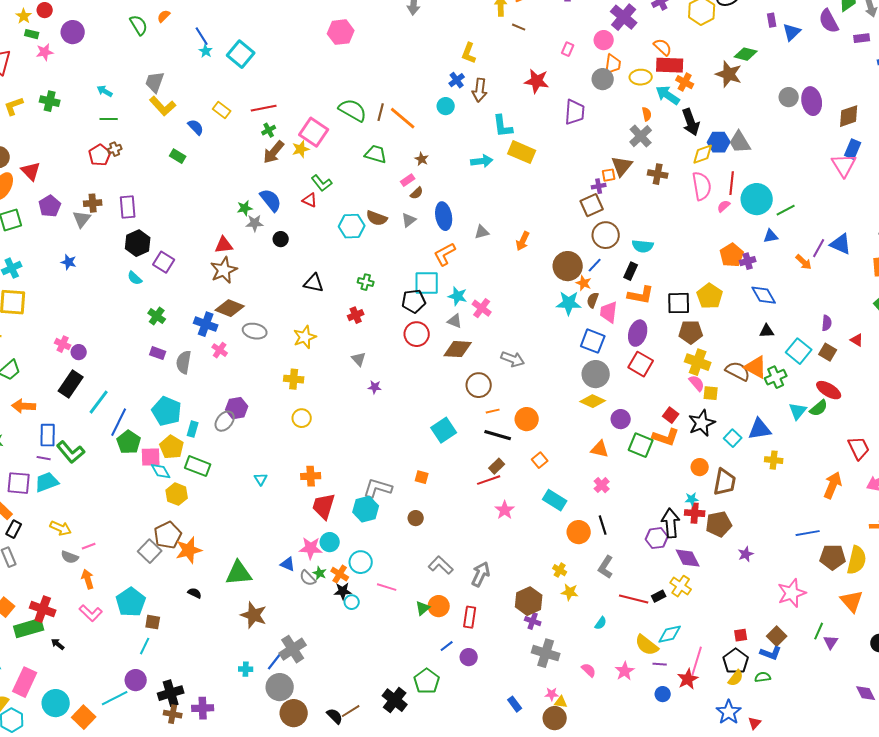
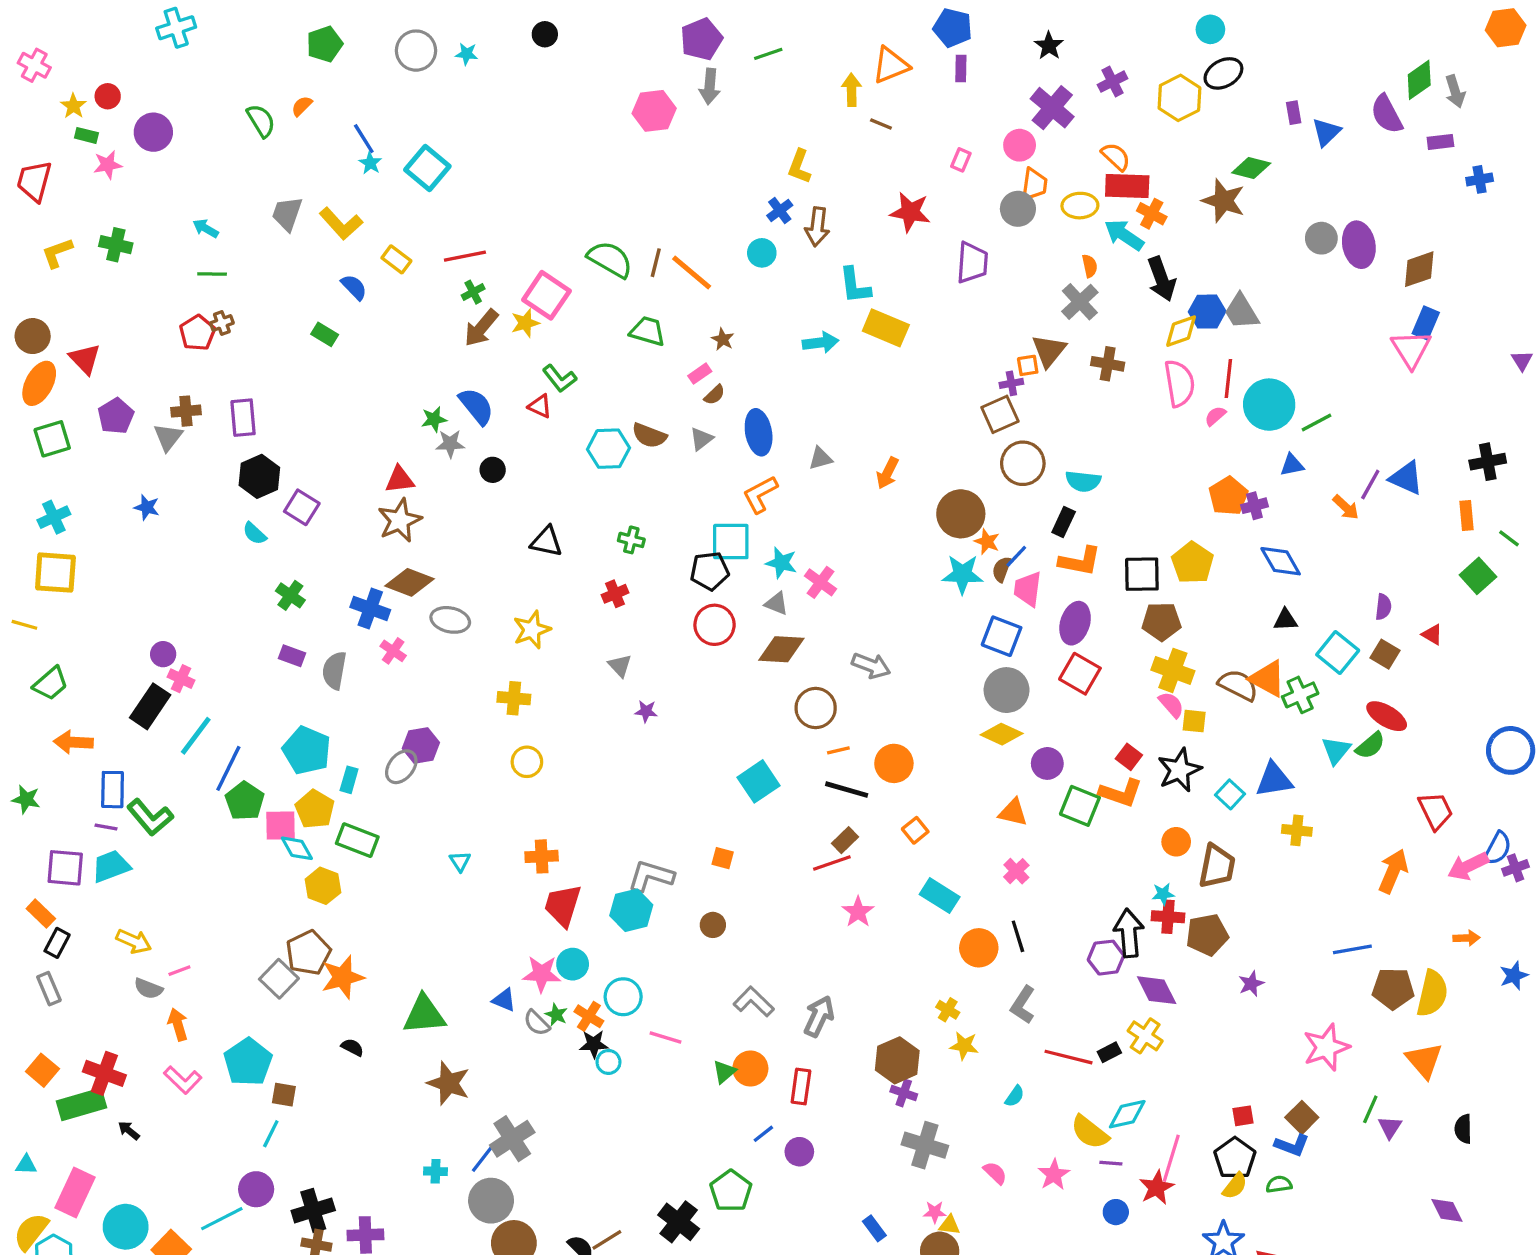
pink hexagon: (341, 32) -> (654, 111), moved
yellow L-shape: (163, 106) -> (341, 223), moved
blue line: (595, 265) -> (1016, 556), moved
pink cross: (63, 344) -> (181, 679), moved

